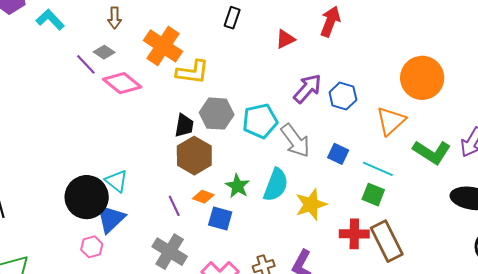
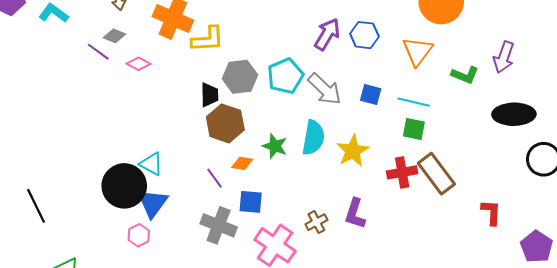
pink diamond: (122, 83) -> (139, 64), size x0.6
green L-shape: (432, 152) -> (465, 75), size x0.7
blue square: (220, 218) -> (251, 202), moved

